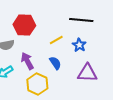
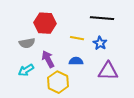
yellow line: (56, 40) -> (77, 38), turned 40
blue semicircle: (55, 63) -> (76, 61), turned -56

